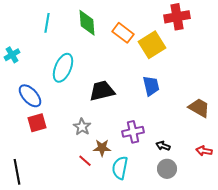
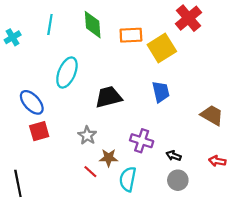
red cross: (177, 17) -> (189, 18), turned -30
orange rectangle: (123, 33) -> (131, 35), turned -40
cyan cross: (12, 55) -> (13, 37), moved
purple cross: (133, 132) -> (142, 141), turned 30

